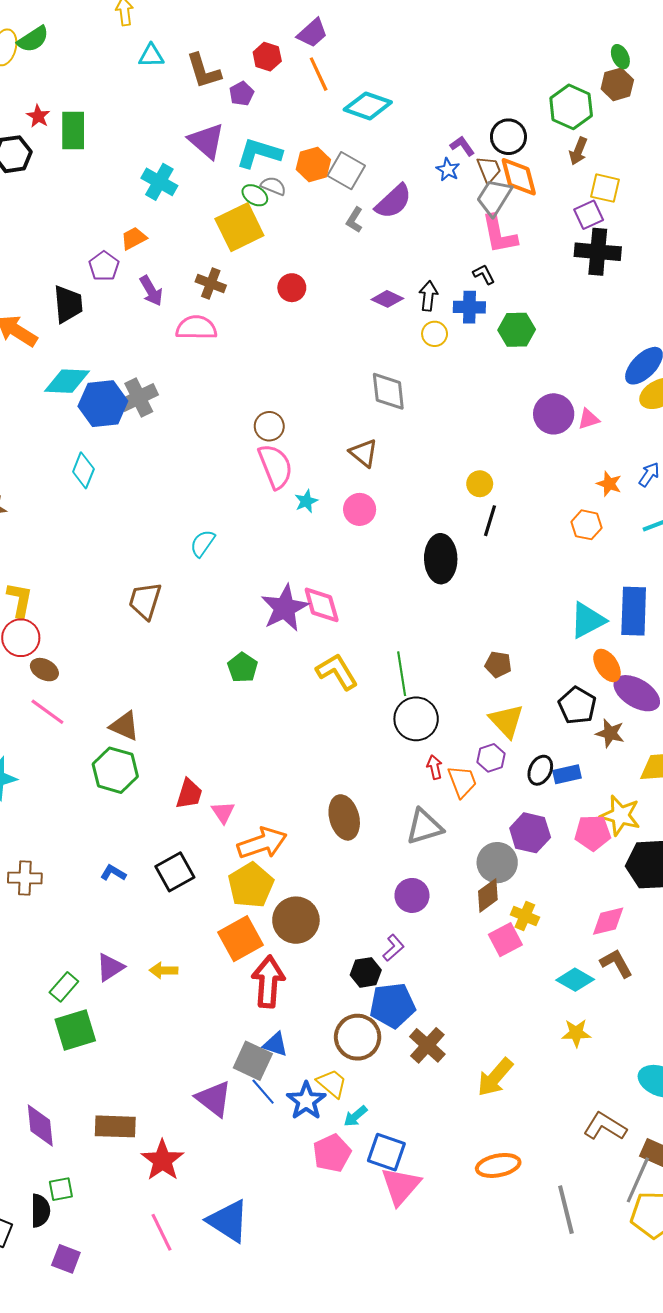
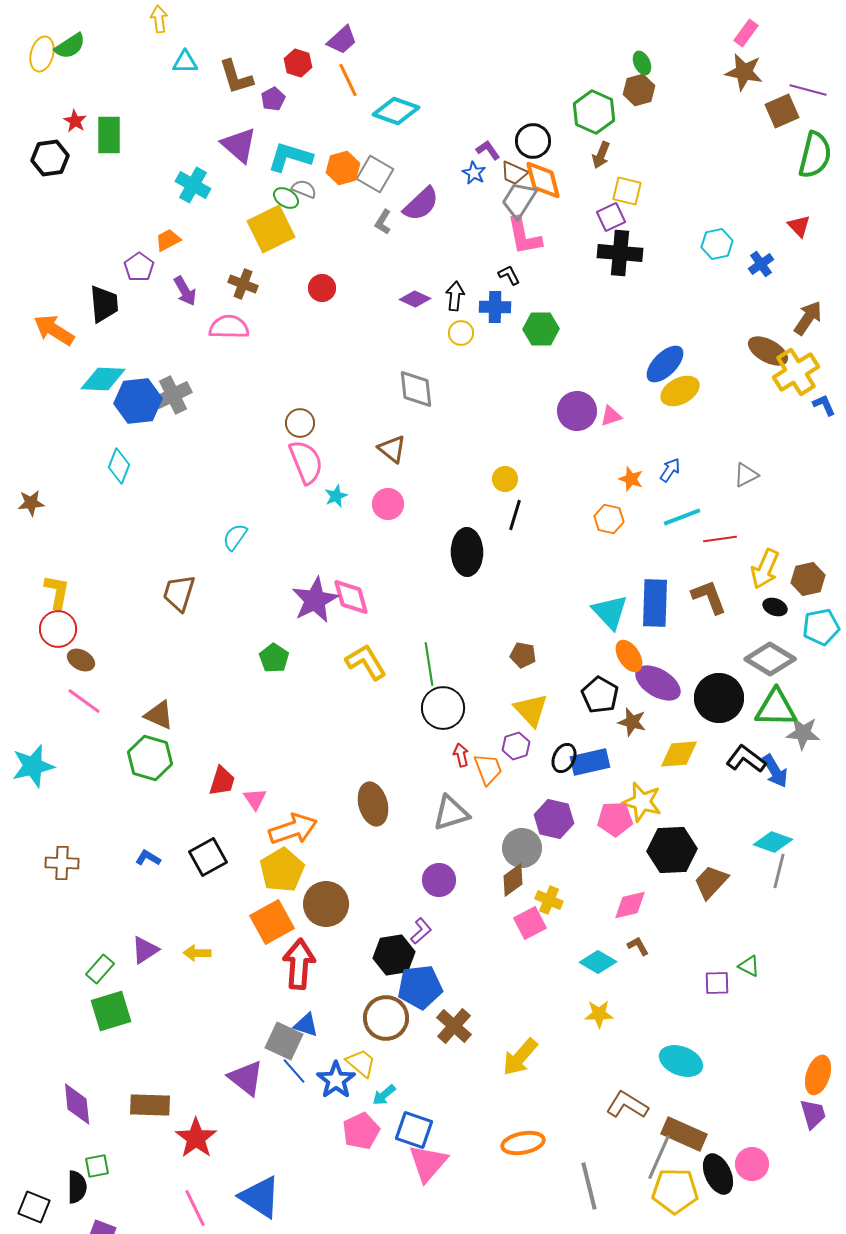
brown trapezoid: (489, 170) -> (514, 173), turned 136
cyan triangle: (588, 620) -> (610, 612), turned -45
blue rectangle: (567, 774) -> (590, 762), size x1.4
brown L-shape: (616, 963) -> (638, 946), size x0.7
black hexagon: (366, 972) -> (394, 955), size x1.4

